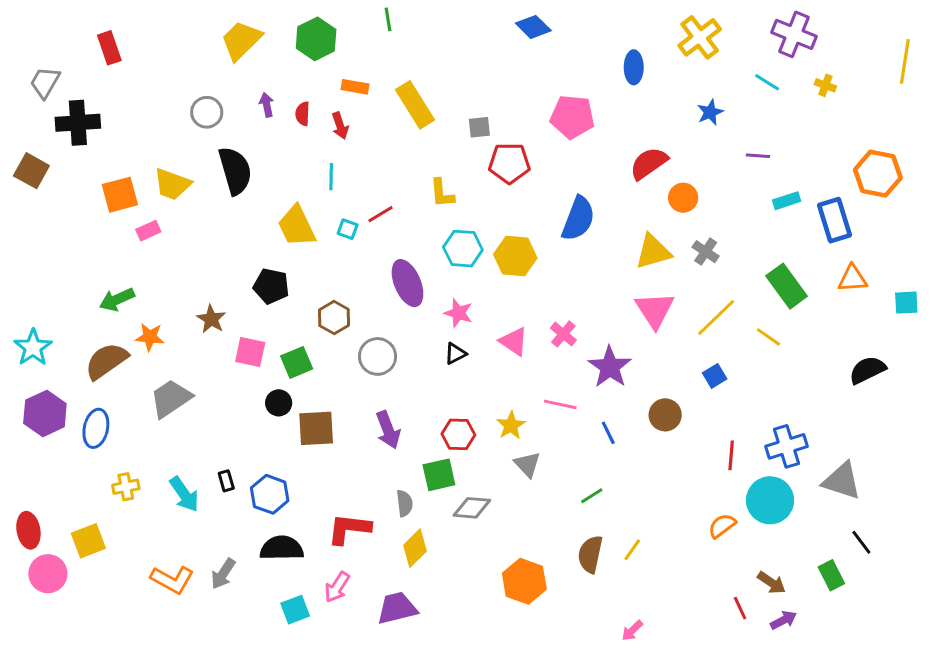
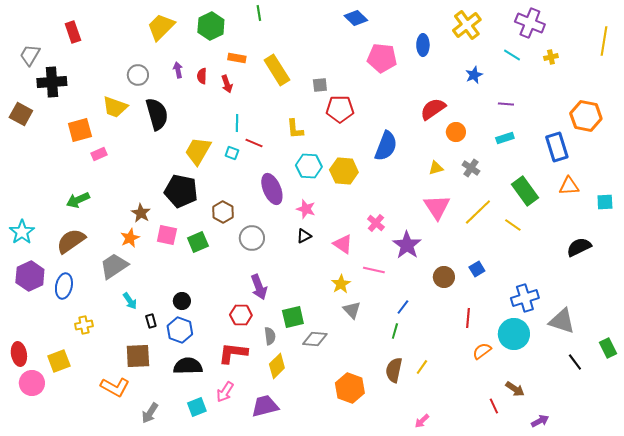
yellow cross: (825, 85) -> (551, 57), turned -32
pink pentagon: (572, 117) -> (382, 58), moved
cyan line: (331, 177) -> (237, 123), moved
yellow trapezoid: (172, 184) -> (115, 107), moved
cyan rectangle: (787, 201) -> (505, 138), moved
red line: (381, 214) -> (254, 143), turned 54
yellow trapezoid: (297, 226) -> (198, 151), turned 56
yellow triangle: (653, 252) -> (436, 168), size x0.6
black pentagon: (271, 286) -> (181, 191), size x1.4
orange star: (150, 337) -> (130, 238), moved, turned -30
pink triangle: (514, 341) -> (343, 244), moved
blue square: (715, 376) -> (477, 269), moved
black circle: (279, 403) -> (182, 301), moved
brown square: (316, 428) -> (138, 356), moved
blue line: (608, 433) -> (403, 307), moved, turned 63
red hexagon: (458, 434) -> (241, 315), moved
red line: (731, 455) -> (468, 318), moved
cyan arrow: (184, 494) -> (130, 301), moved, size x0.7
green line: (592, 496) -> (395, 331), turned -42
gray arrow: (223, 574) -> (150, 413), moved
green rectangle: (831, 575) -> (608, 348), moved
purple arrow: (784, 620) -> (540, 421), moved

